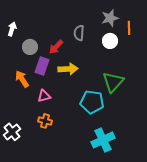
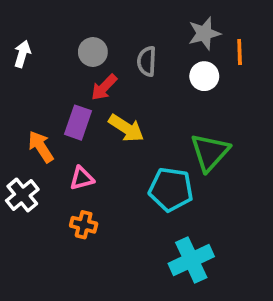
gray circle: (30, 47) -> (93, 52), moved
yellow arrow: (68, 69) -> (126, 128), turned 36
white cross: (12, 132) -> (22, 195), moved

